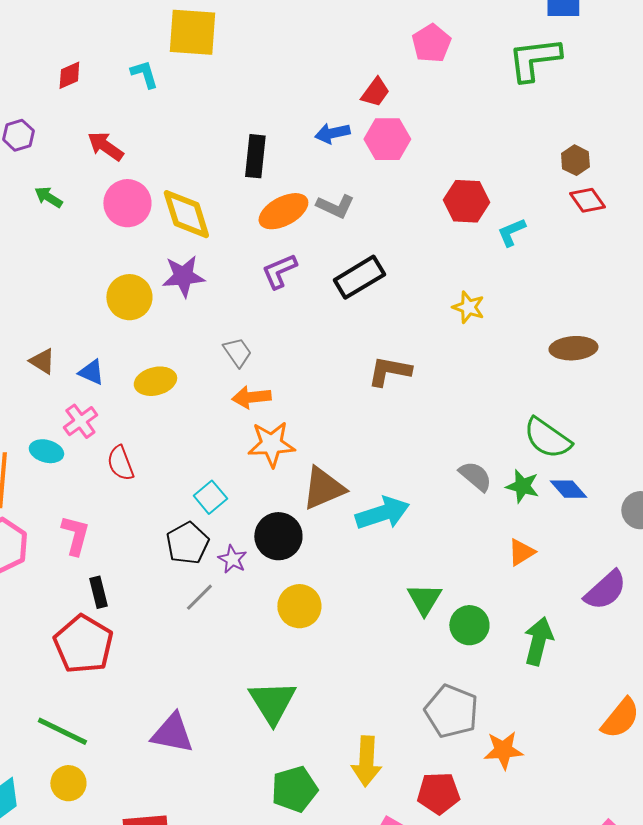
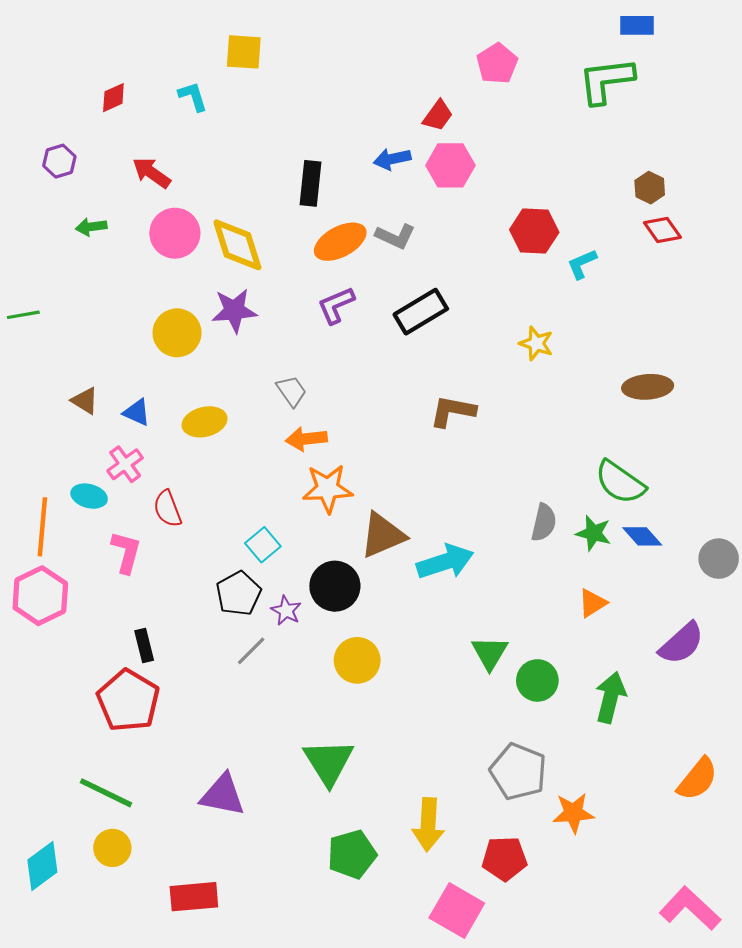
yellow square: (192, 32) -> (244, 52), size x0.7
green arrow: (48, 197) -> (91, 227), turned -40
gray semicircle: (475, 476) -> (544, 523), turned 63
pink L-shape: (75, 535) -> (126, 552), moved

